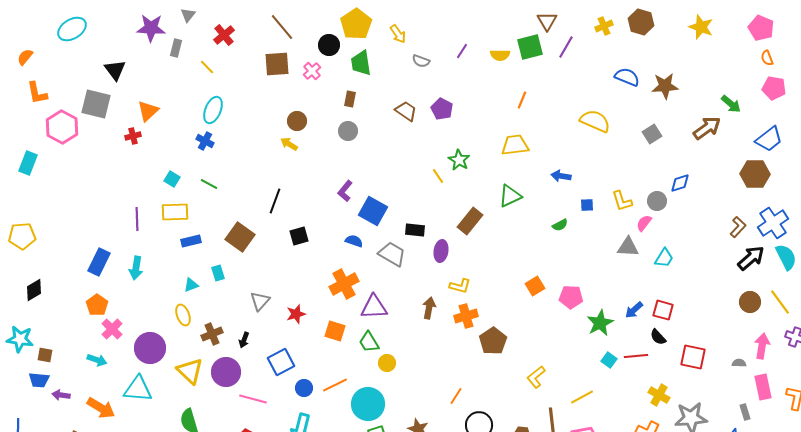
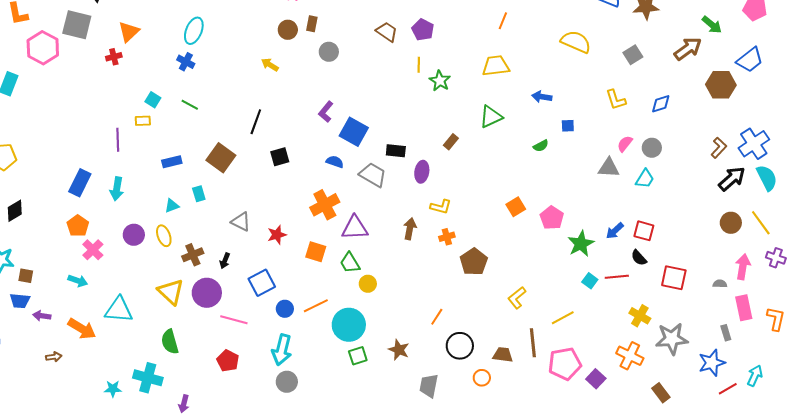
brown rectangle: (350, 99) -> (312, 24), moved
brown circle: (297, 121) -> (288, 30), moved
brown hexagon: (755, 174) -> (721, 85), moved
yellow line: (438, 176) -> (419, 65), moved, turned 35
yellow L-shape: (622, 201) -> (616, 100), moved
gray circle: (657, 201) -> (652, 148), moved
yellow rectangle: (175, 212) -> (143, 121), moved, size x0.6
brown rectangle: (470, 221) -> (451, 142), size x0.6
pink pentagon: (571, 297) -> (552, 218), turned 30
gray triangle: (260, 301) -> (241, 222), turned -45
orange cross: (466, 316) -> (447, 237), size x0.7
purple circle: (150, 348) -> (134, 235), moved, size x0.7

